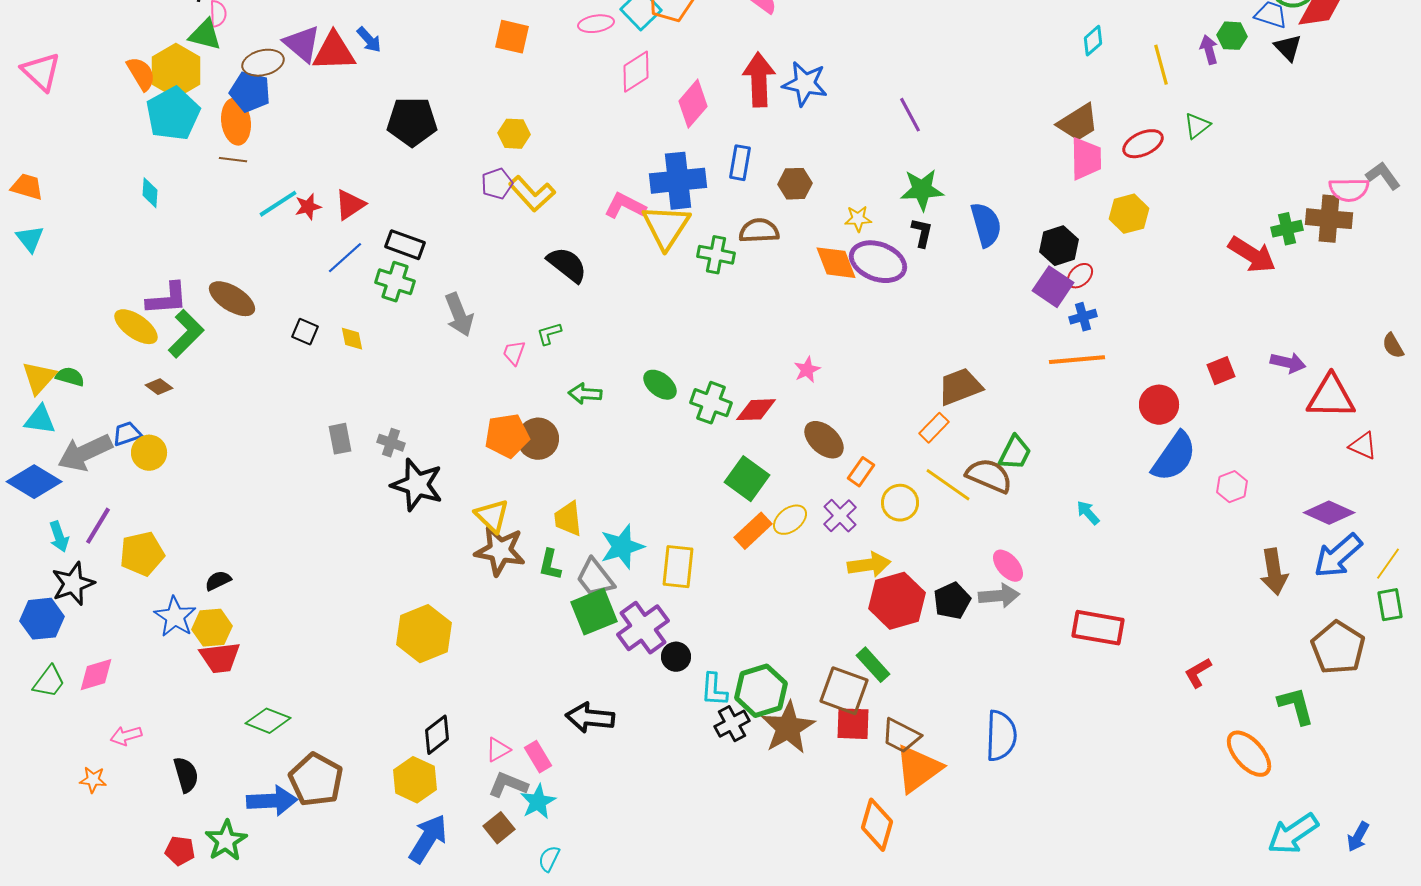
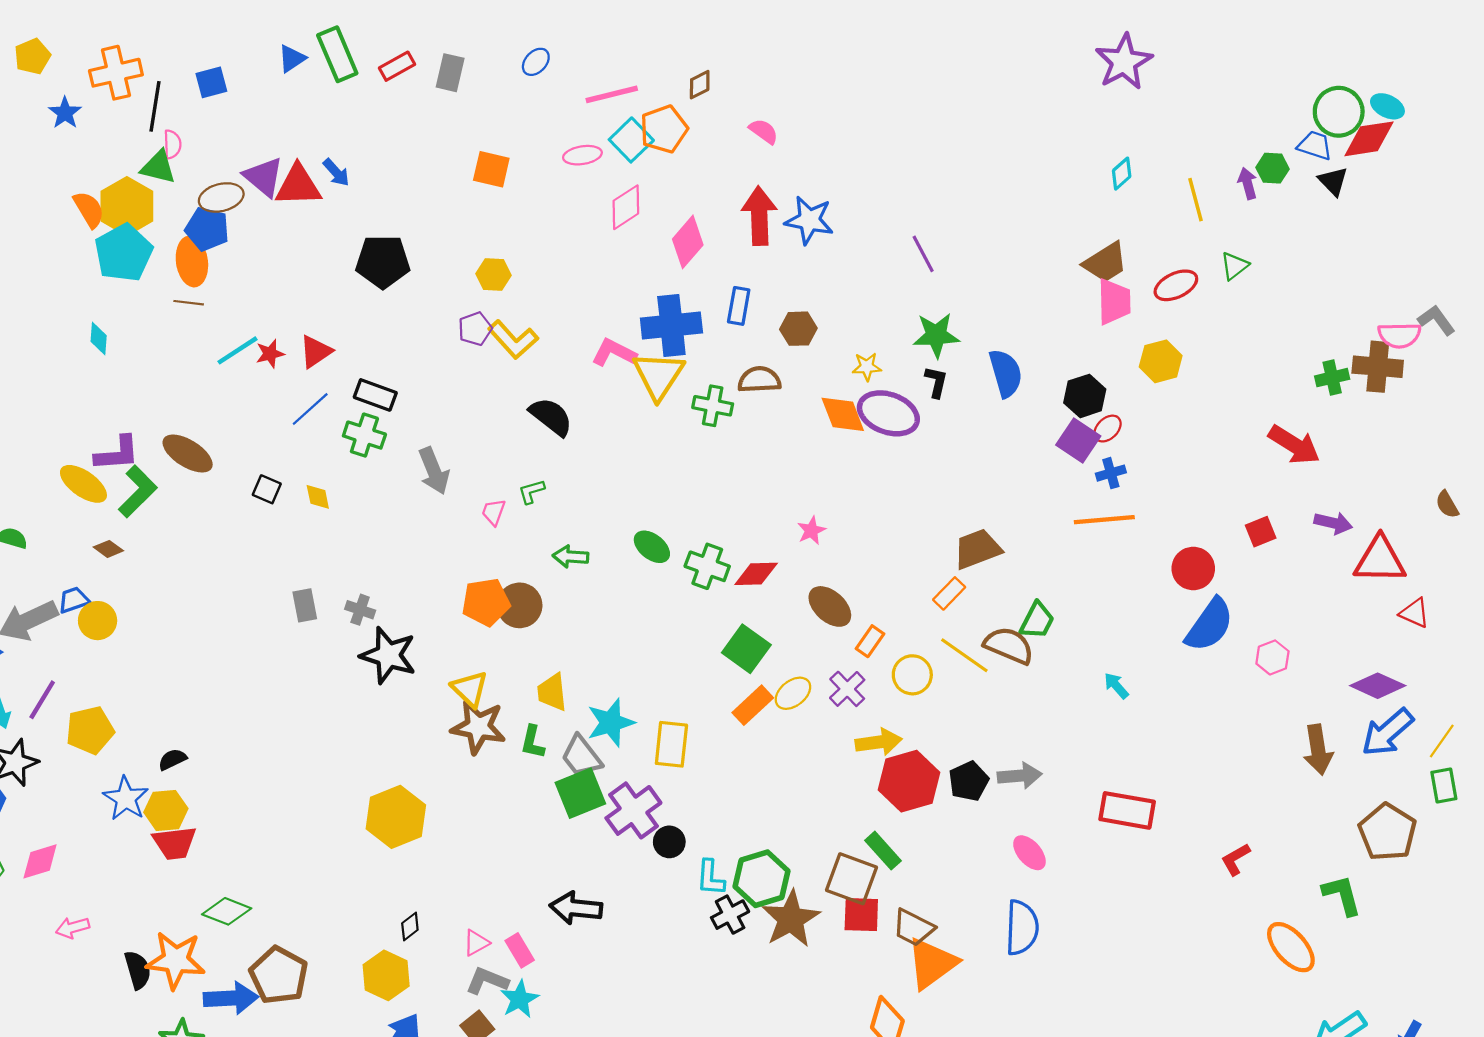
red arrow: (1252, 255) -> (1294, 445), moved
pink ellipse: (1008, 566) -> (1029, 853), moved
black diamond: (437, 735) -> (410, 927), size x0.7
orange star: (93, 780) -> (176, 960), moved, size x2.0

